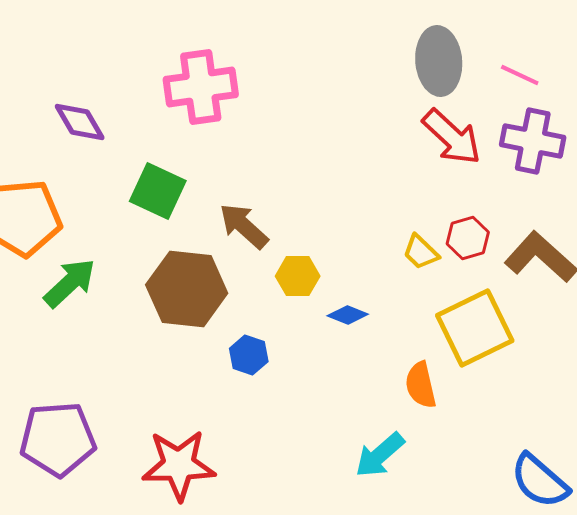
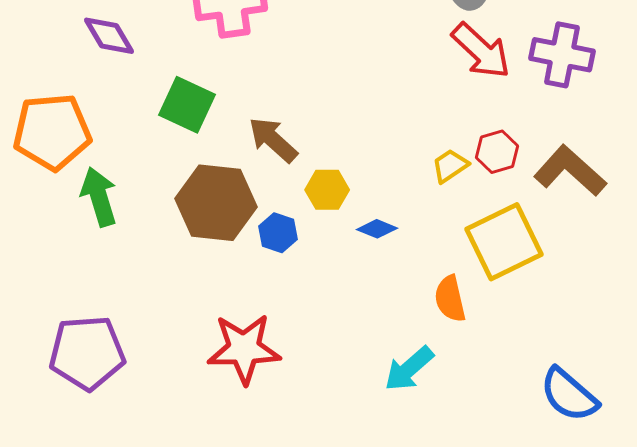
yellow trapezoid: (421, 252) -> (450, 166), turned 102
green arrow: (70, 283) -> (99, 197), turned -64
blue hexagon: (249, 355) -> (278, 233), moved
red star: (179, 465) -> (244, 349), moved

